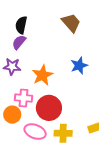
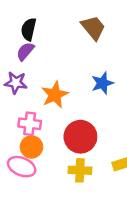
red circle: (49, 108) -> (80, 137), moved
orange circle: (12, 115) -> (32, 147), moved
pink ellipse: (35, 132) -> (22, 167), moved

